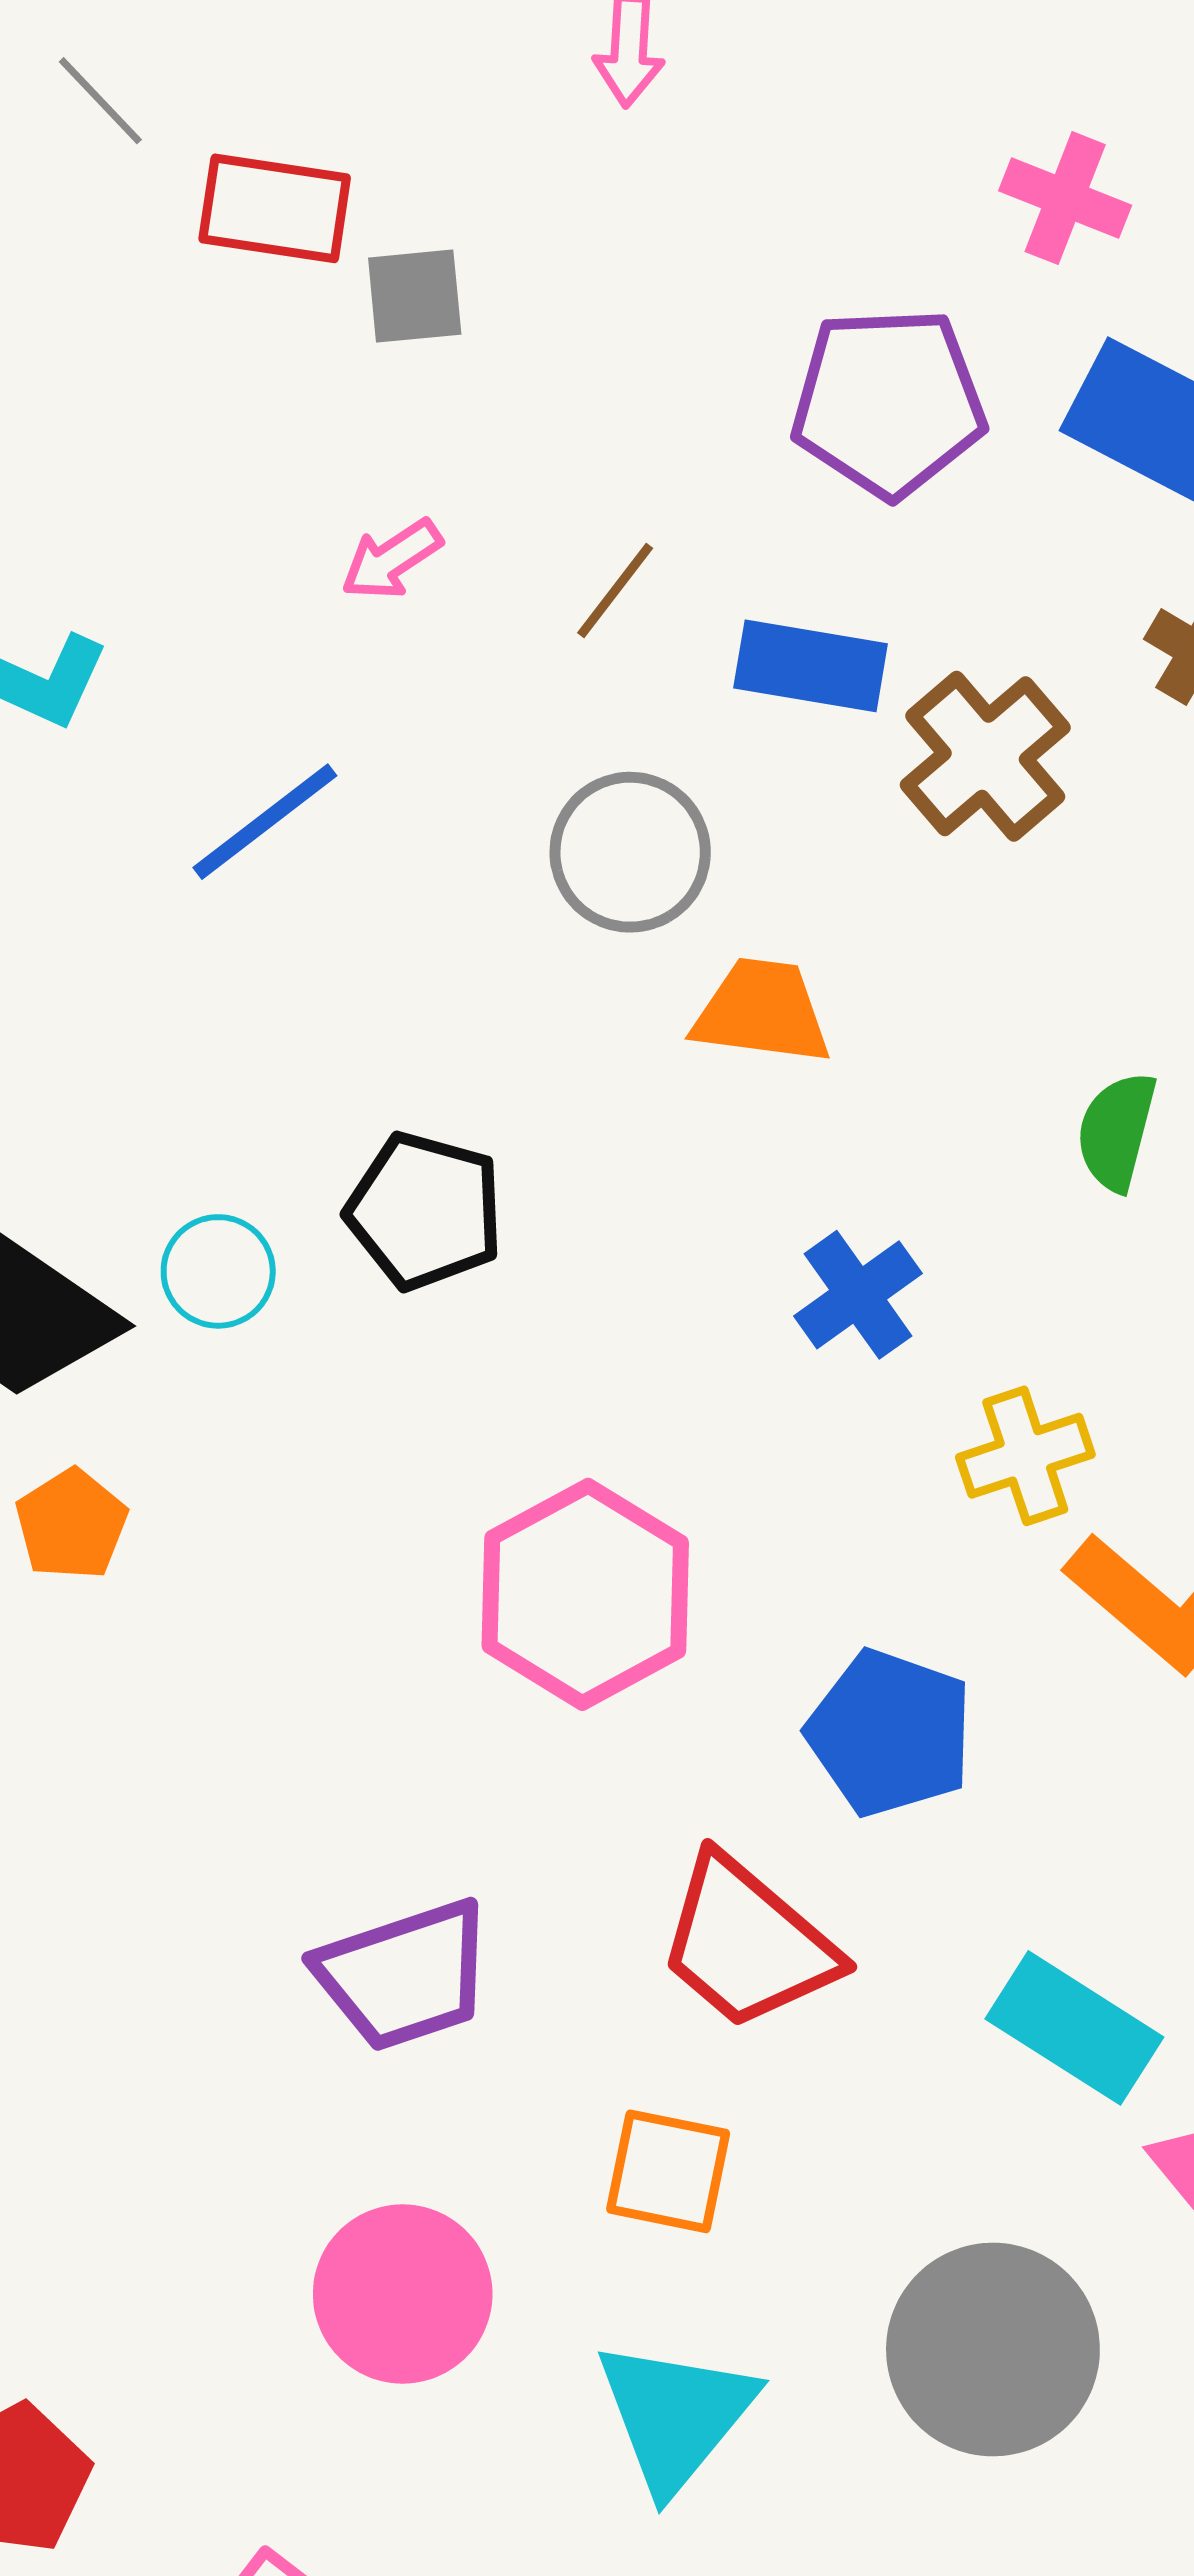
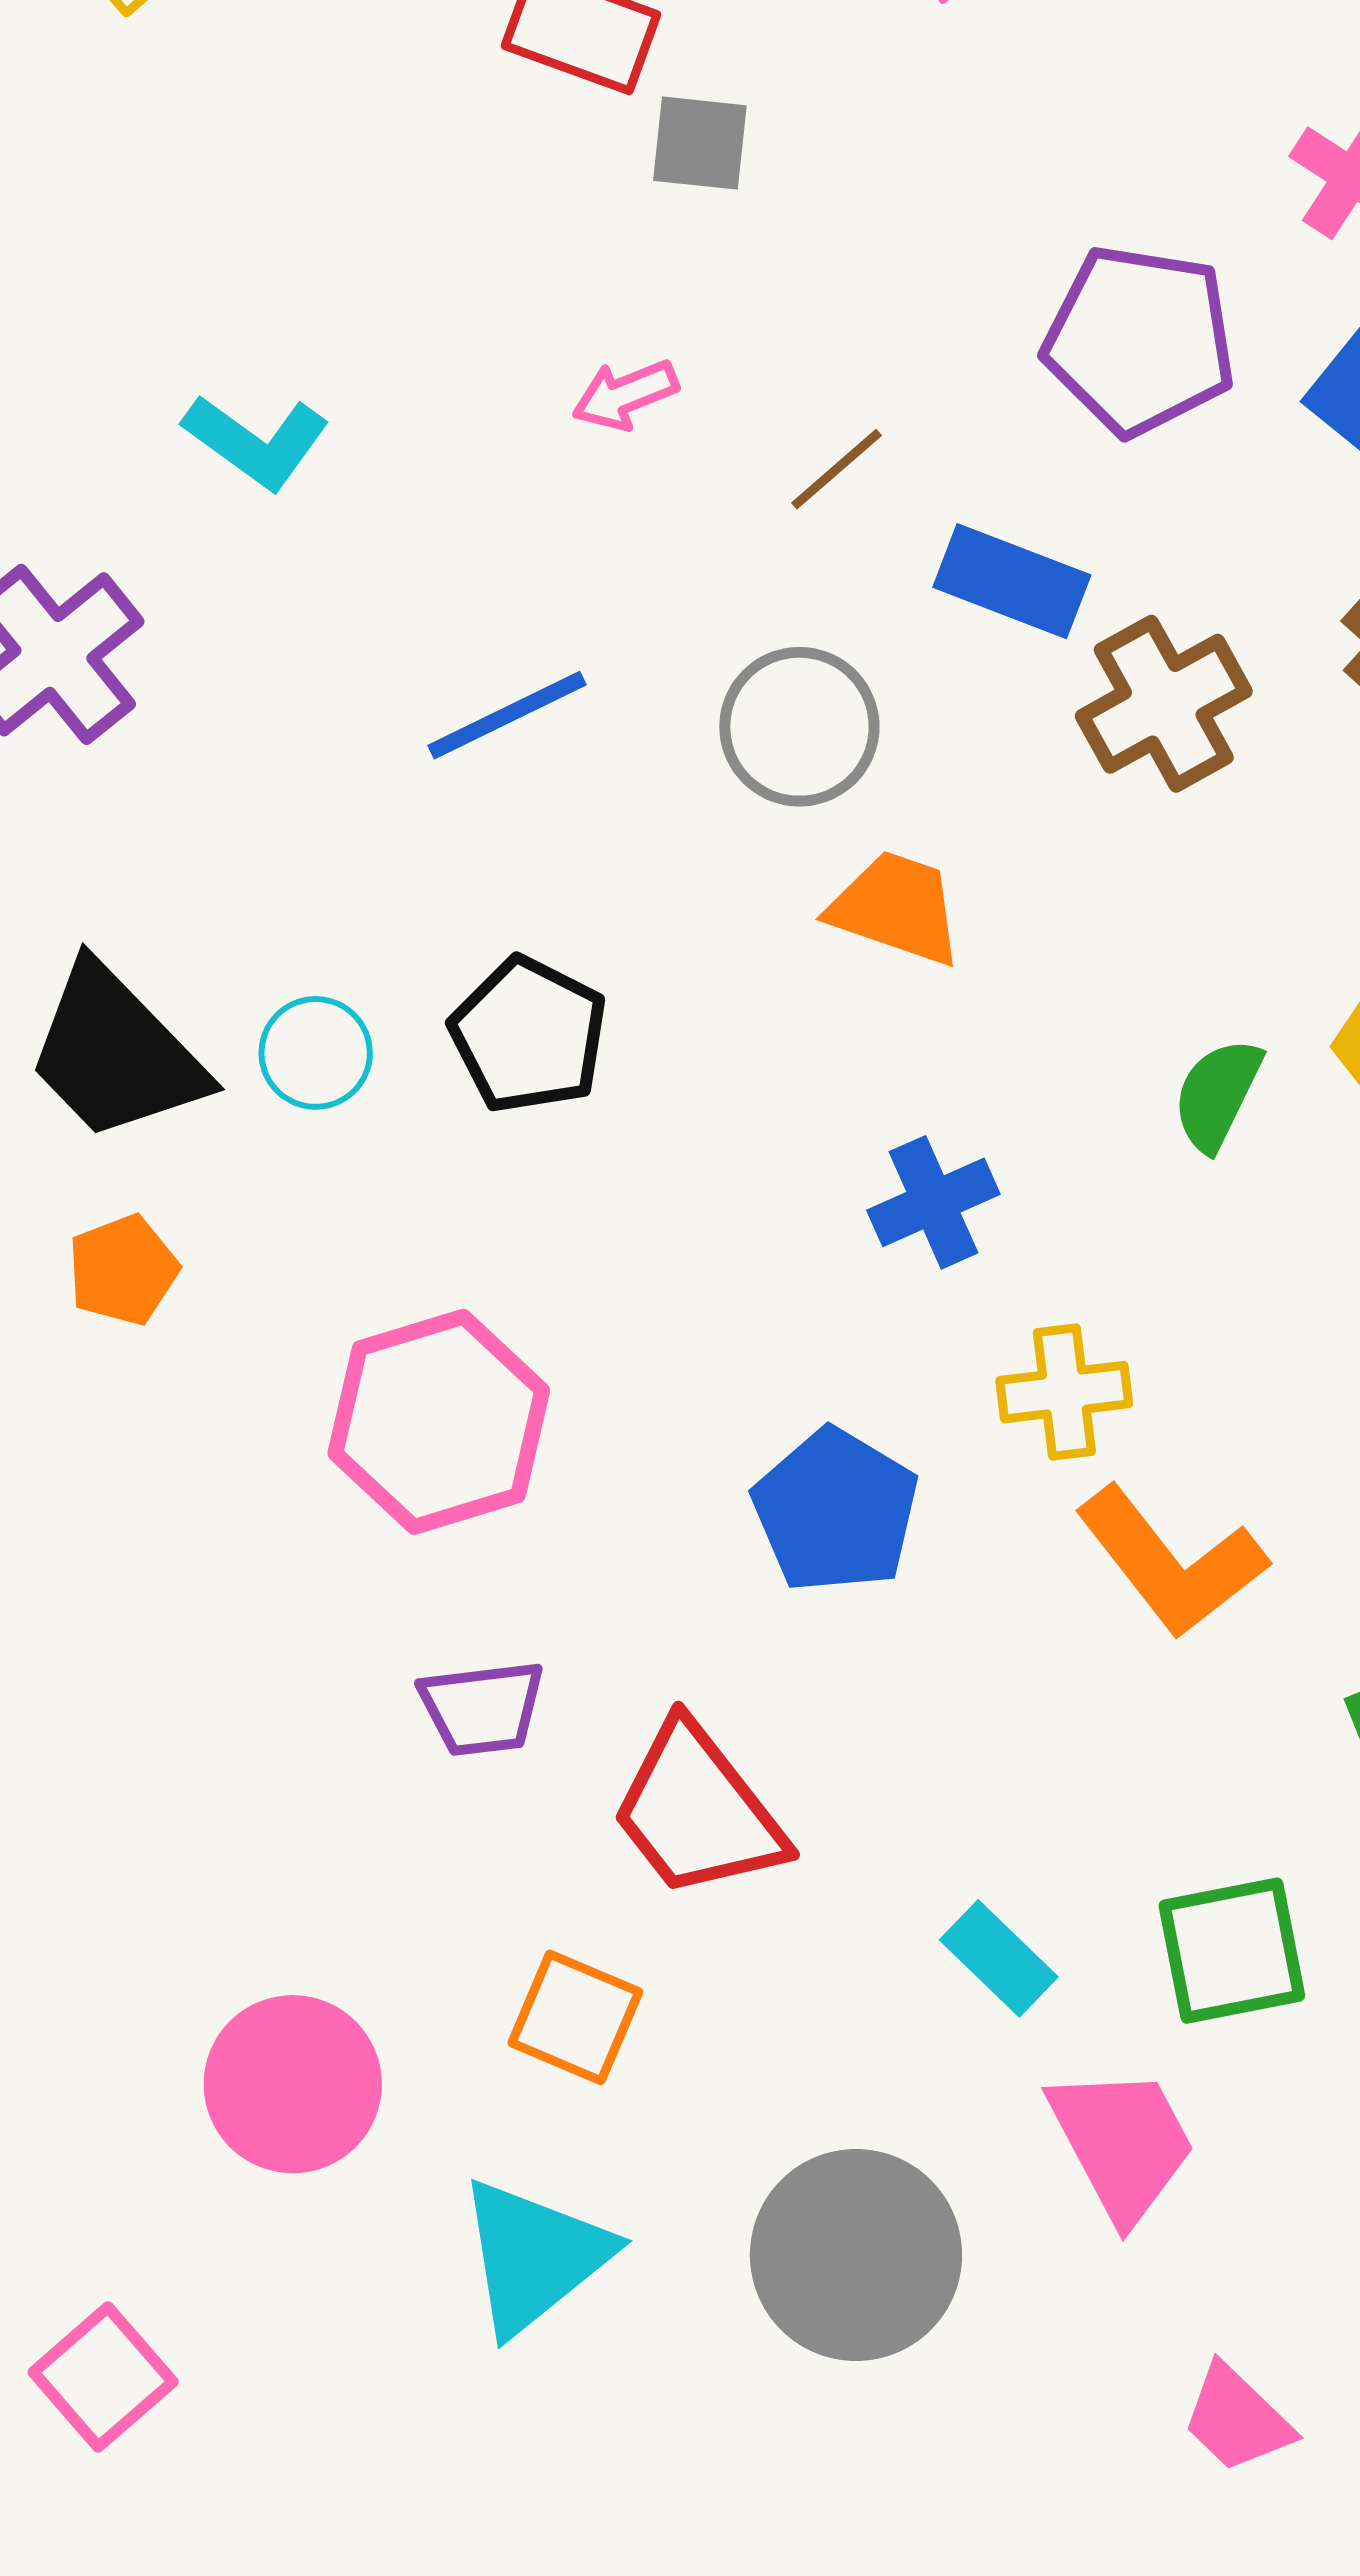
blue line: (265, 822) -> (507, 715), moved
pink hexagon: (585, 1594) -> (439, 1422), moved
blue pentagon: (890, 1733) -> (836, 1511), moved
purple trapezoid: (404, 1975) -> (482, 1708), moved, size x0.7
cyan rectangle: (1074, 2028) -> (999, 1958), size x0.7

